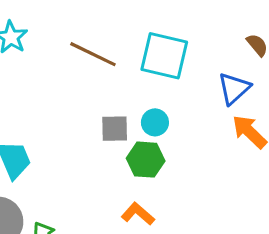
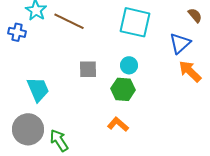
brown line: (93, 54) -> (69, 21), moved
gray square: (115, 129) -> (88, 69), moved

